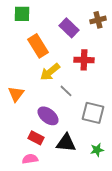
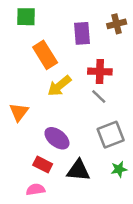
purple rectangle: (69, 28) -> (82, 33), turned 42
gray line: (66, 91) -> (99, 97), moved
gray square: (93, 113) -> (111, 135), turned -35
green star: (97, 150) -> (119, 169), moved

